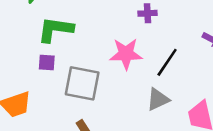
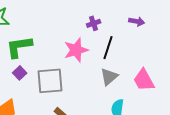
purple cross: (148, 13) -> (94, 23), moved
purple square: (47, 63) -> (20, 73), turned -32

